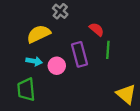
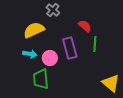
green trapezoid: (26, 90) -> (41, 79), moved

